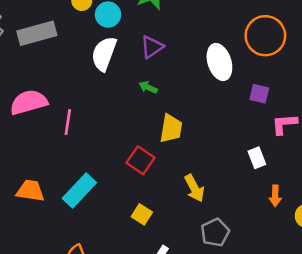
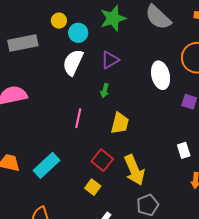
green arrow: (148, 87) -> (105, 91), turned -104
pink line: (68, 122) -> (78, 118), moved
red square: (141, 160) -> (102, 160), moved
yellow arrow: (194, 188) -> (134, 170), size x1.4

